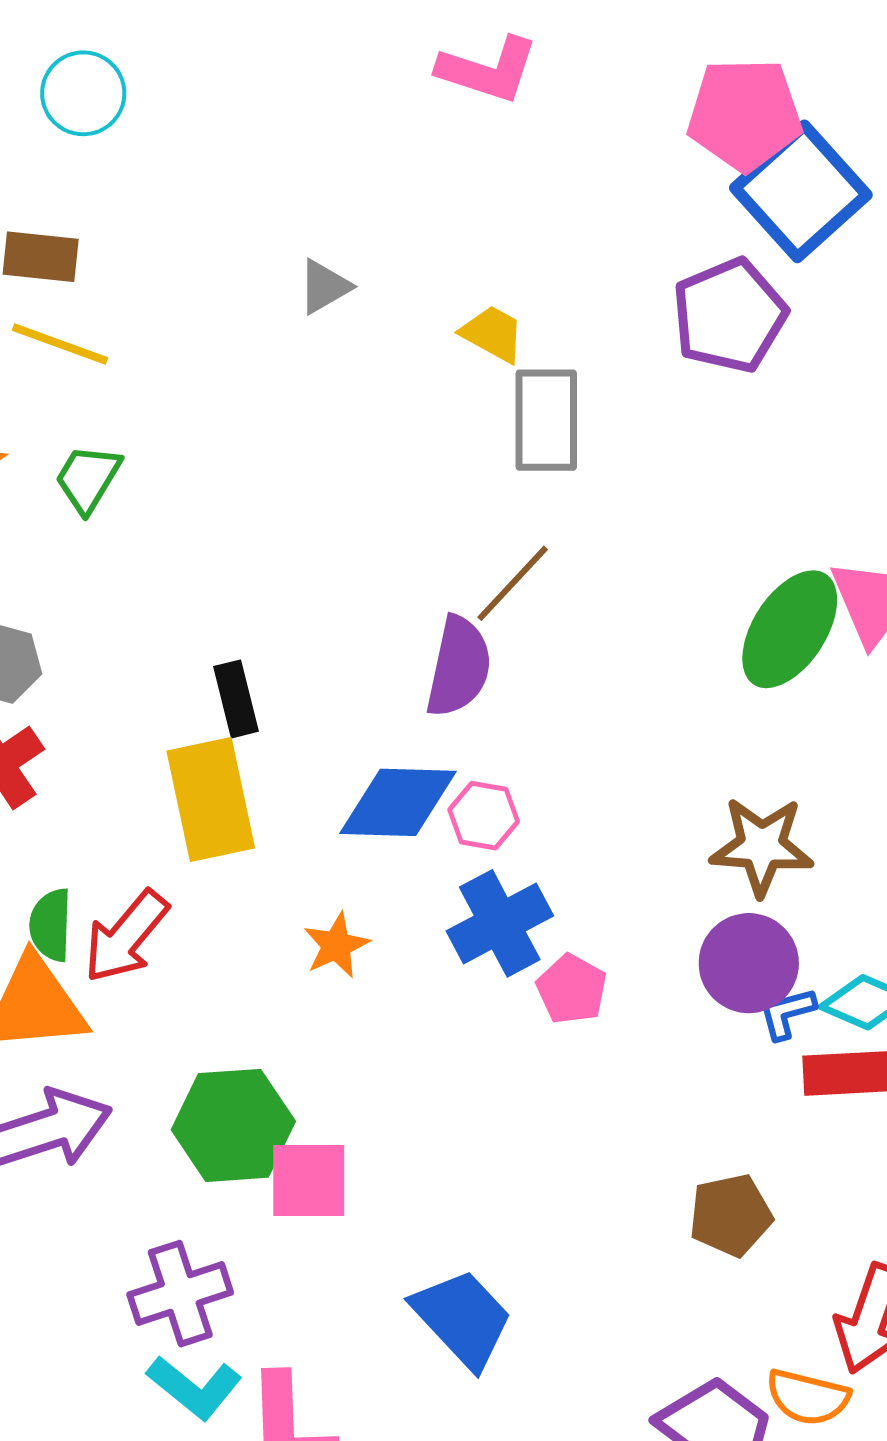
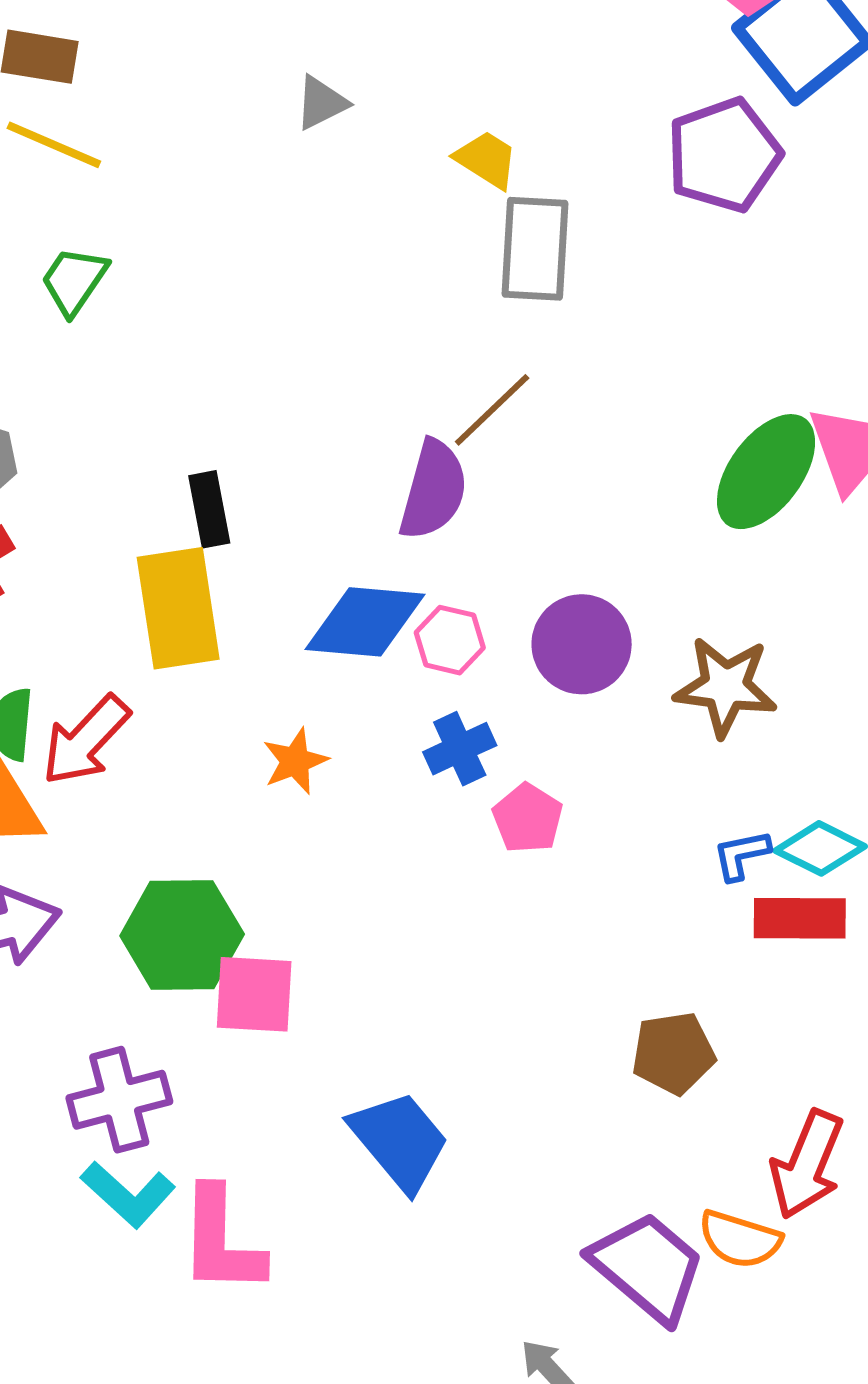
blue cross: (500, 923) -> (460, 749), size x0.7
purple circle: (749, 963) -> (582, 644), moved

